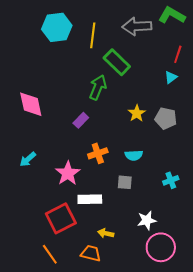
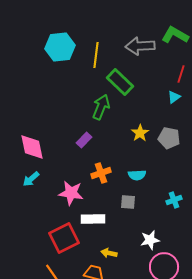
pink diamond: (31, 104) -> (32, 147), moved
pink star: (68, 173) -> (71, 193), turned -30

